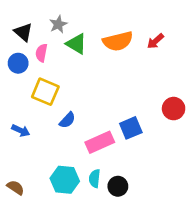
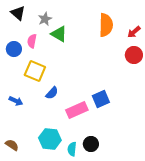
black triangle: (23, 32) -> (18, 13), moved
orange semicircle: (118, 41) -> (106, 25), moved, turned -75
red arrow: (155, 41) -> (134, 32), moved
red circle: (174, 109) -> (134, 55), moved
cyan semicircle: (95, 178) -> (72, 149), moved

